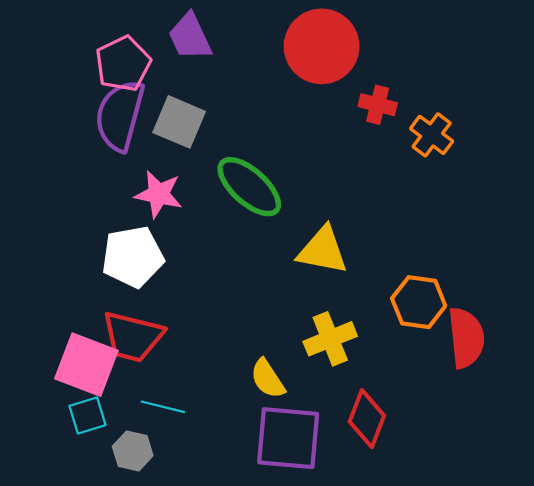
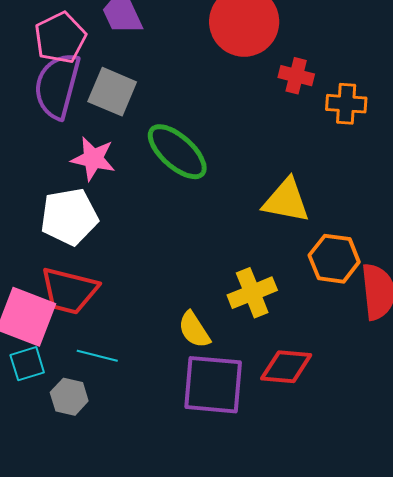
orange cross: (432, 135) -> (346, 104), turned -33
yellow triangle: (323, 250) -> (286, 201), moved
red diamond: (367, 419) -> (286, 367), turned 74

